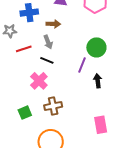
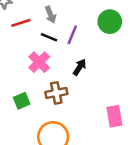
purple line: (82, 65) -> (72, 35), moved
black arrow: (98, 81) -> (80, 67), moved, turned 40

